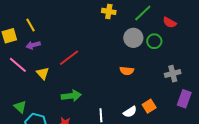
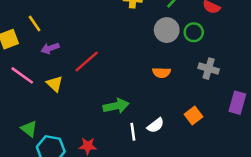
purple arrow: (33, 45) -> (50, 48), moved
gray cross: (173, 74) -> (209, 69), moved, turned 35
green arrow: (71, 96) -> (116, 106), moved
white semicircle: (130, 112) -> (156, 125), moved

